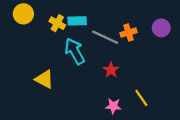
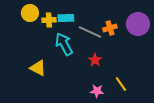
yellow circle: (23, 14) -> (30, 13), moved
yellow cross: (57, 23) -> (49, 20), turned -32
purple circle: (161, 28) -> (138, 24), size x1.5

